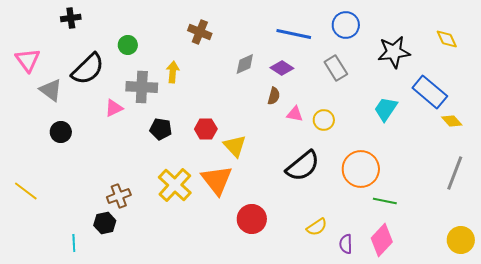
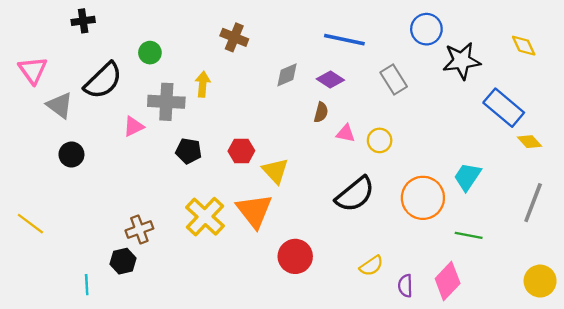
blue circle: (346, 25) -> (426, 29), moved
cyan trapezoid: (386, 109) -> (467, 177), moved
green line: (385, 201) -> (469, 235), moved

